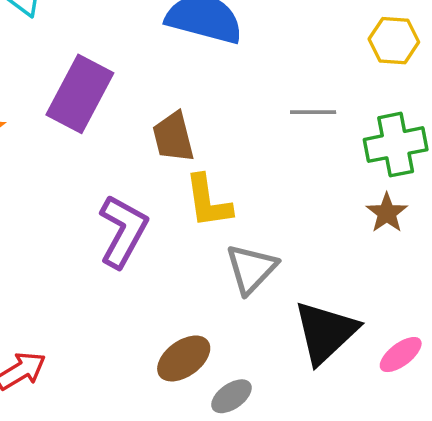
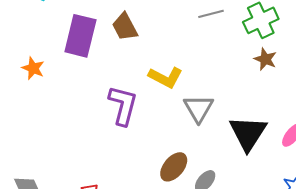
brown trapezoid: (173, 137) -> (125, 27), moved
yellow L-shape: (208, 201) -> (166, 77), turned -40

